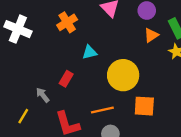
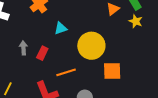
gray arrow: (43, 95) -> (23, 48), moved, turned 40
orange line: (102, 110) -> (66, 72), moved

